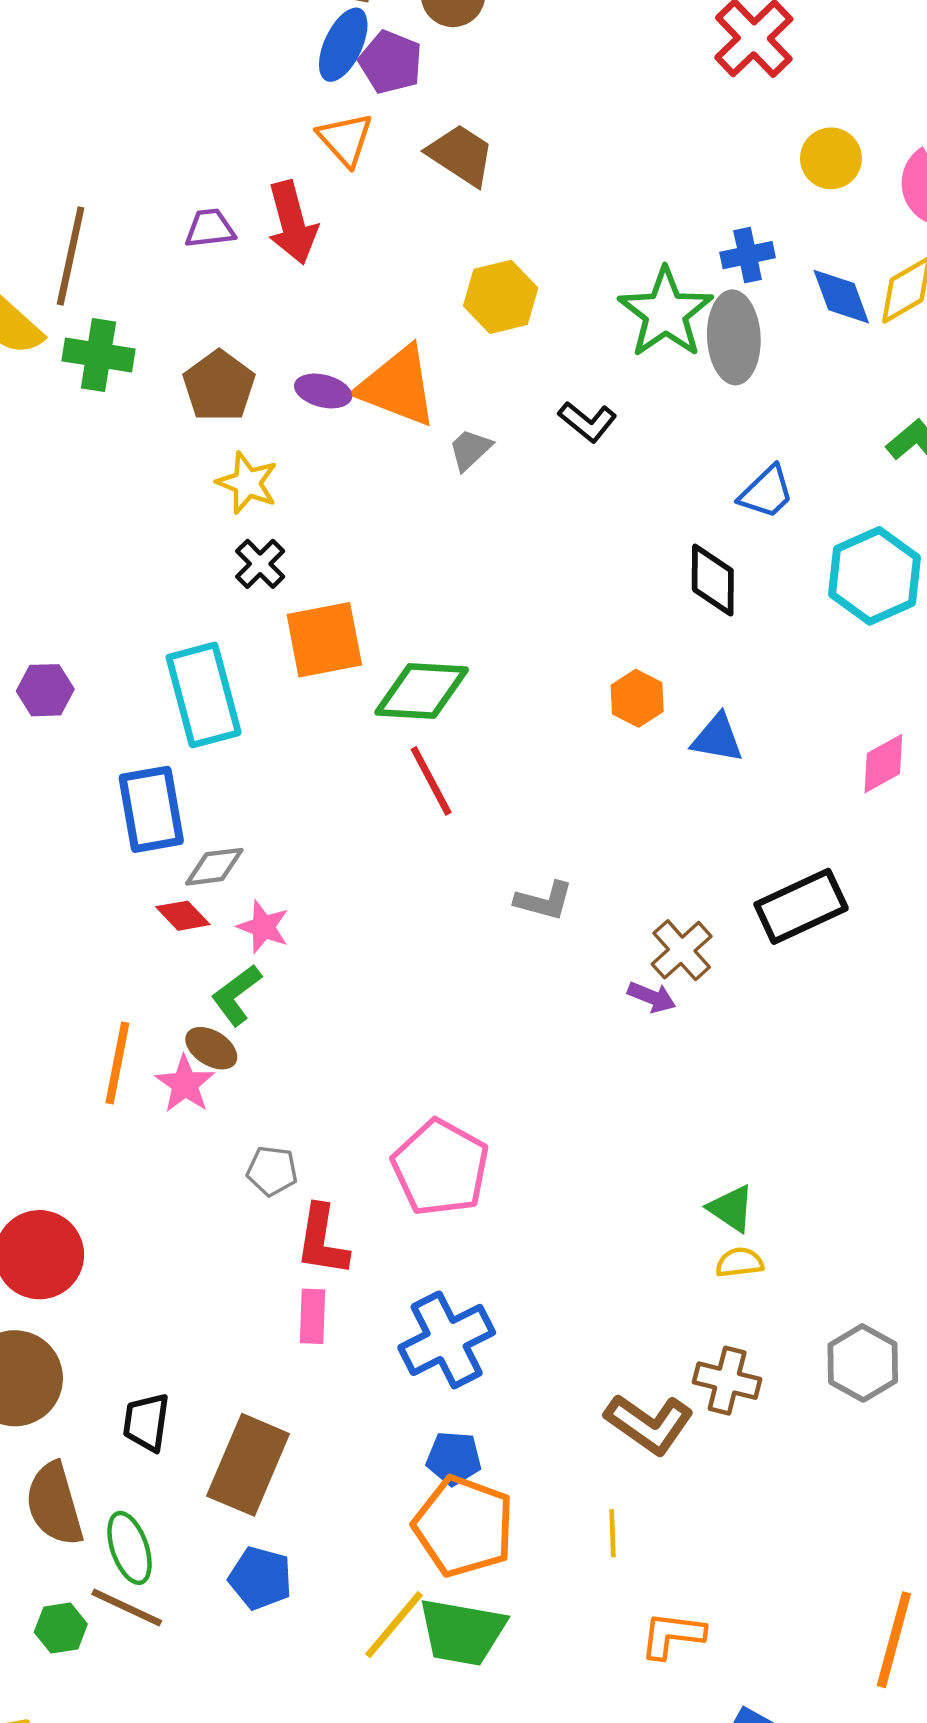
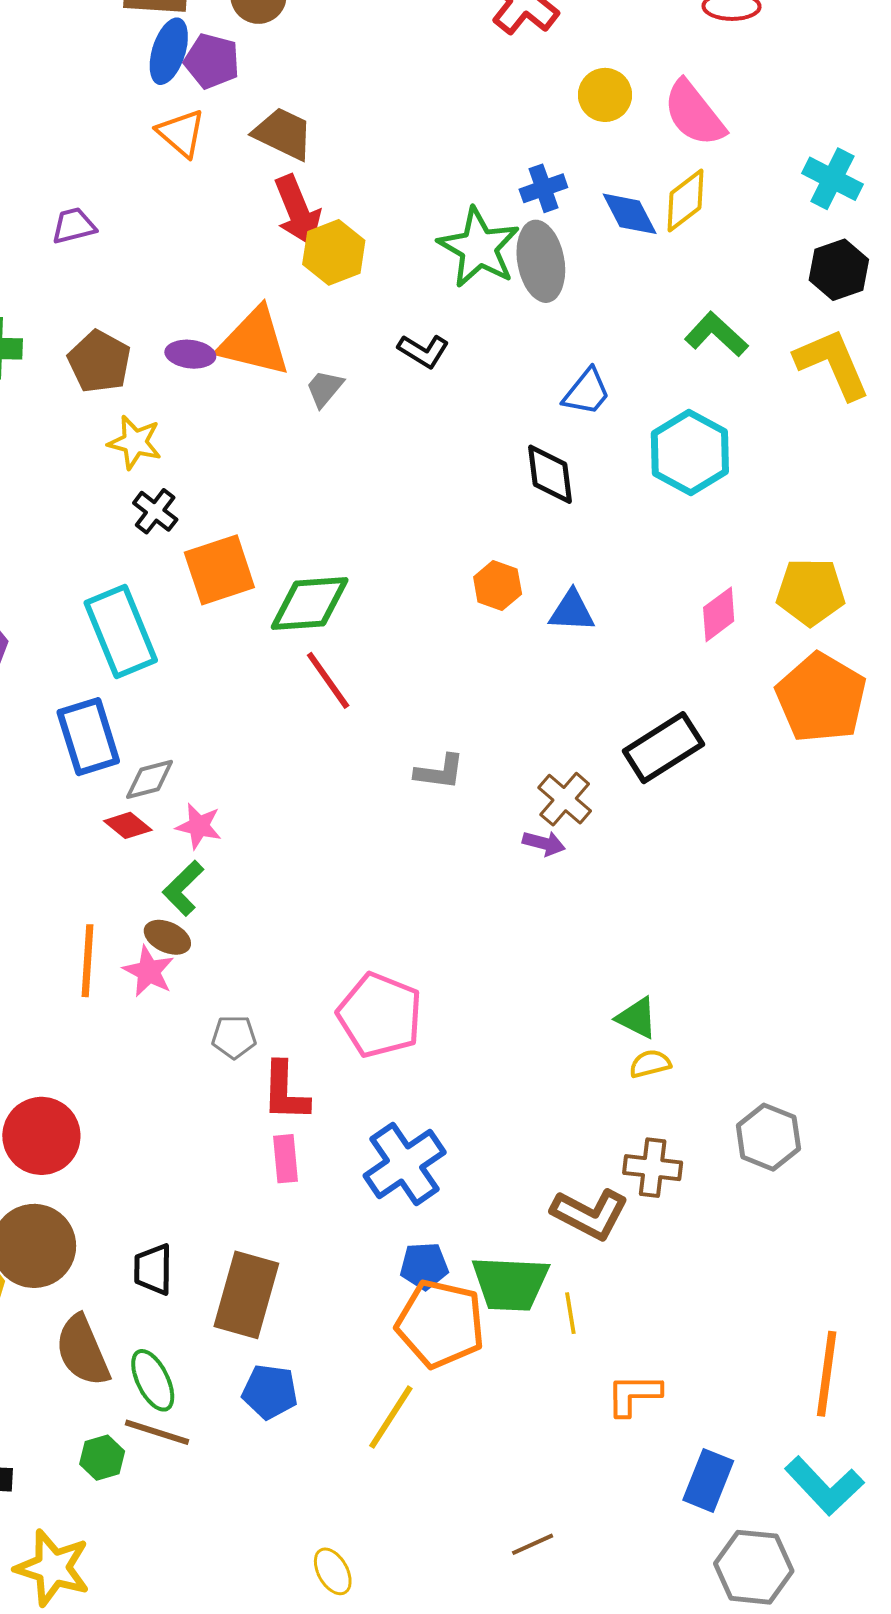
red arrow: (292, 223) -> (298, 211), moved
green trapezoid: (462, 1632) -> (510, 1283), moved

